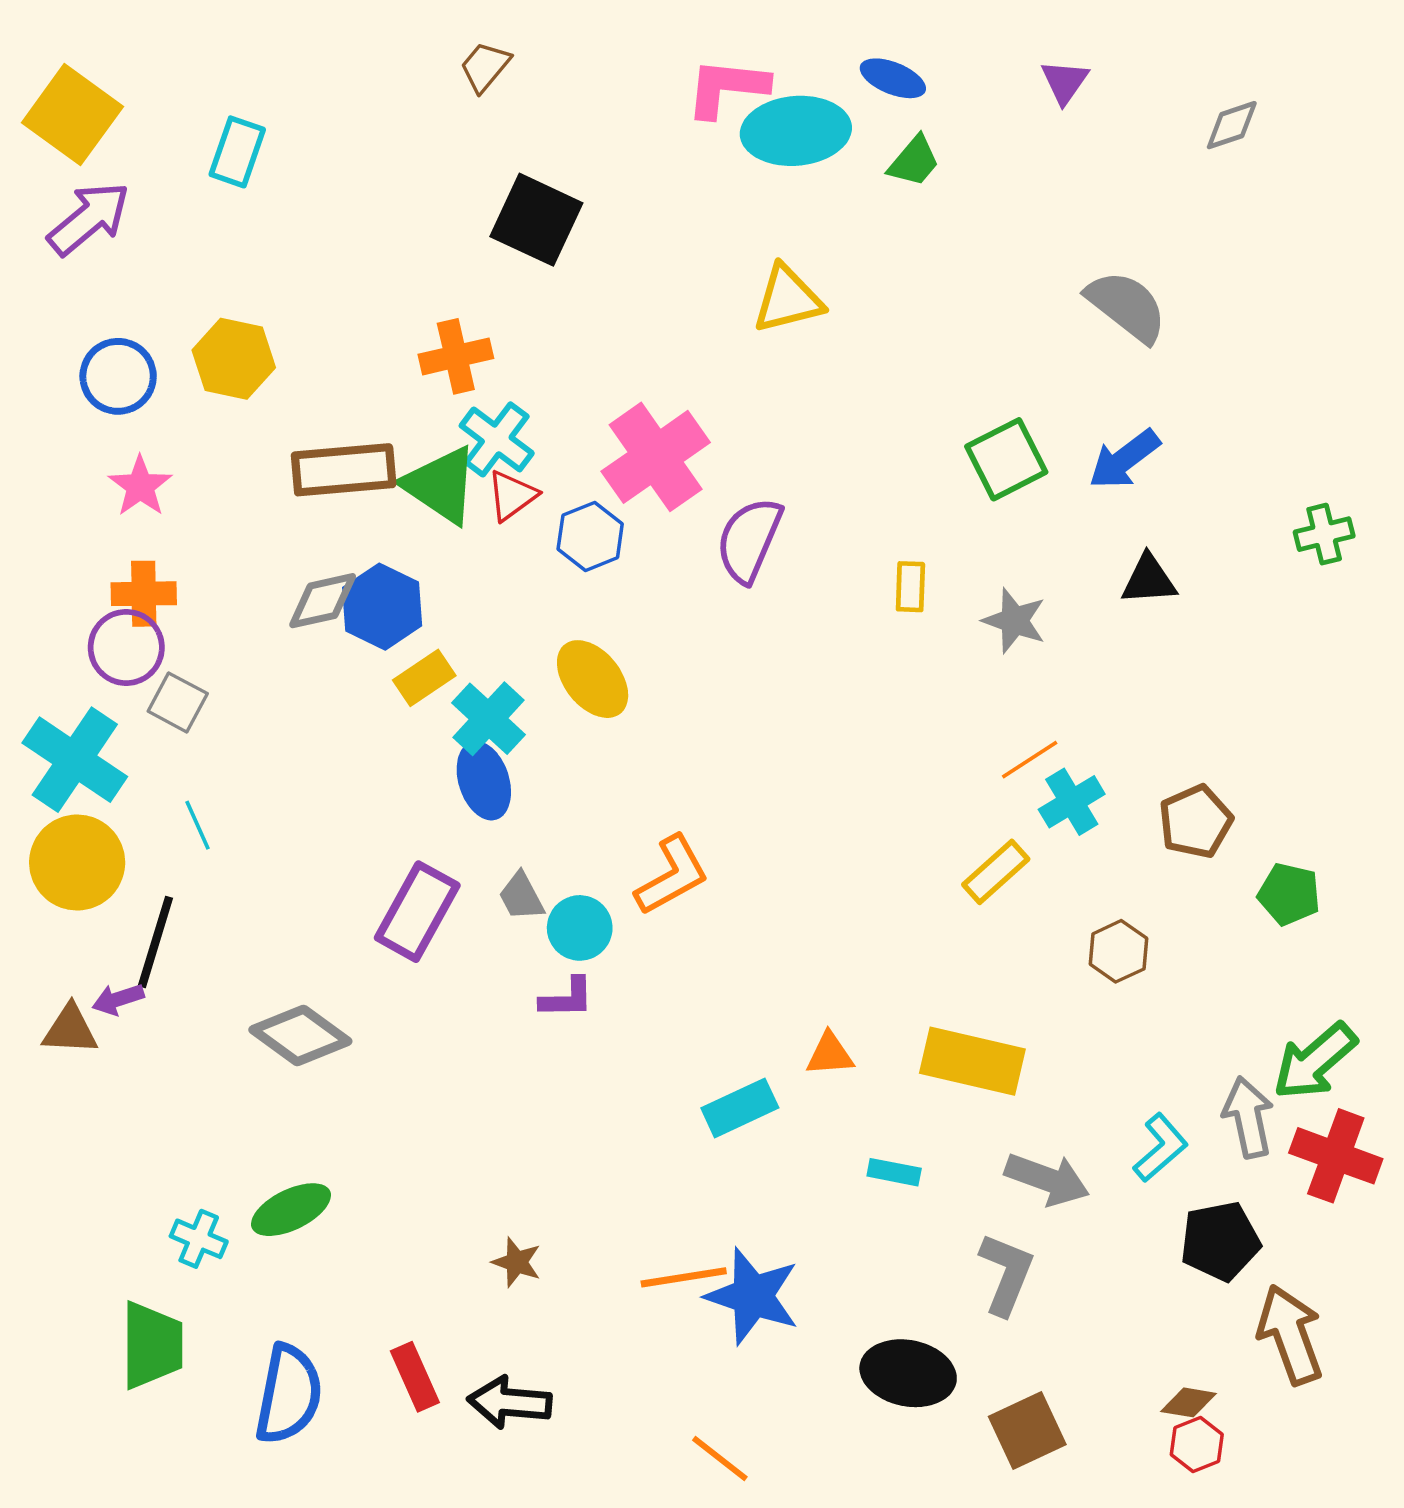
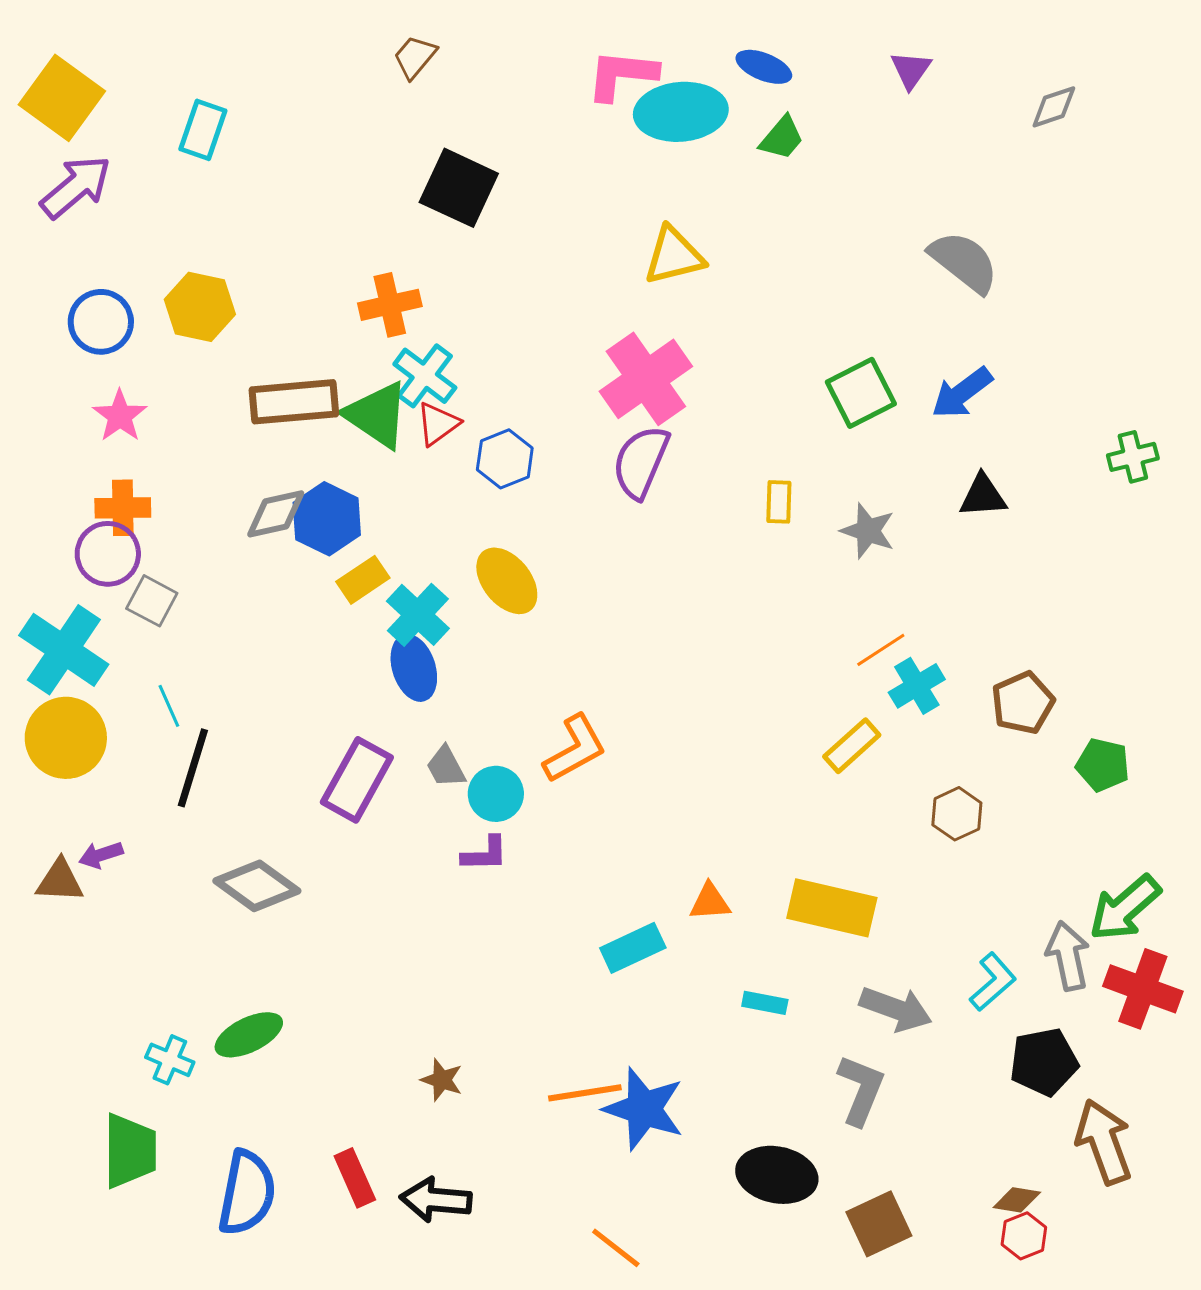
pink cross: (656, 457) -> (646, 379), moved
black line: (155, 942) -> (193, 768), moved

